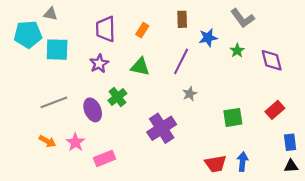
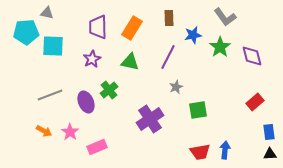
orange rectangle: (142, 30) -> (132, 28), size x1.6
green star: (237, 51) -> (220, 47), size x1.5
green square: (233, 117) -> (198, 110), moved

